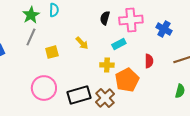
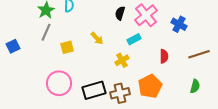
pink cross: (131, 20) -> (146, 15), turned -35
yellow cross: (107, 65) -> (122, 60), turned -32
orange pentagon: (127, 80) -> (150, 86), moved
brown cross: (105, 98) -> (120, 93), turned 30

